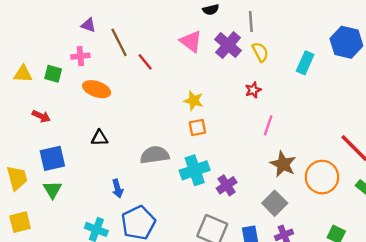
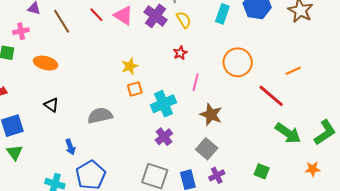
pink cross: (80, 56) -> (21, 31), moved
red line: (145, 62) -> (96, 15), moved
cyan rectangle: (305, 63) -> (222, 14), moved
yellow star: (194, 101) -> (130, 66), turned -30
black triangle: (100, 138) -> (51, 105), turned 42
cyan cross: (195, 170) -> (163, 104), moved
orange circle: (322, 177) -> (238, 62), moved

